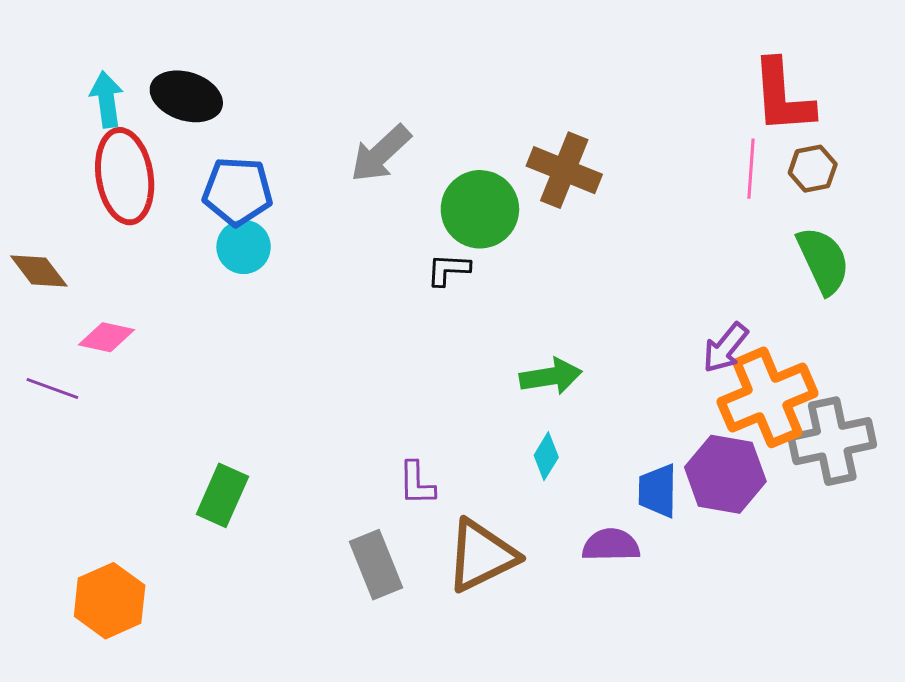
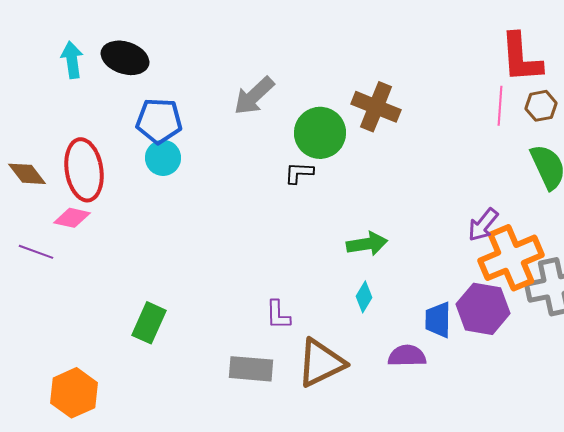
red ellipse: (125, 176) -> (84, 170), moved
gray rectangle: (376, 565) -> (251, 369), turned -63

